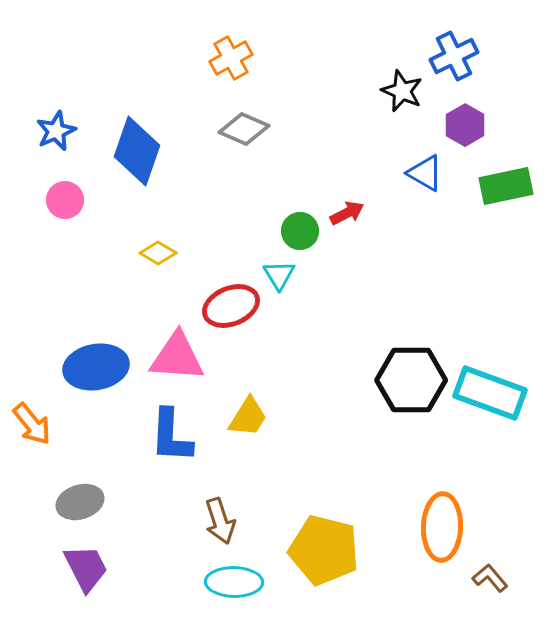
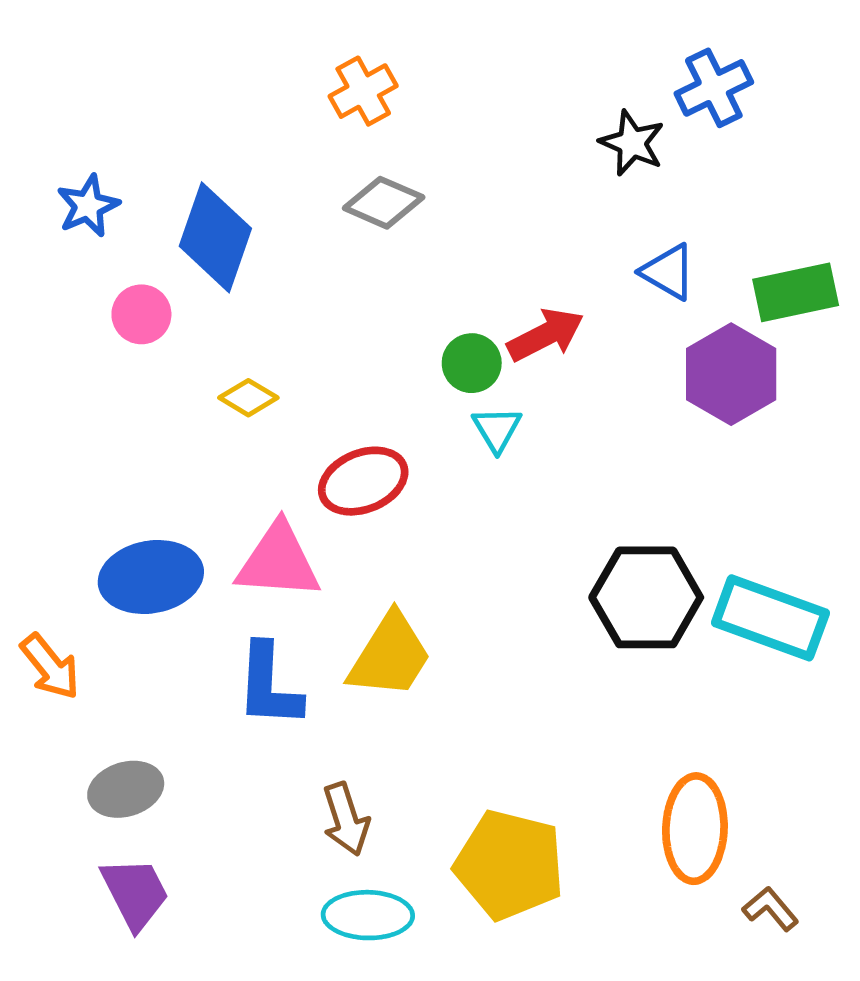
purple hexagon: (465, 125) -> (731, 374), moved, size x1.5
pink circle: (65, 200) -> (141, 314), moved
red arrow: (347, 213) -> (546, 335), size x1.4
cyan triangle: (279, 275) -> (497, 429), moved
yellow trapezoid: (248, 417) -> (390, 656), size x1.4

